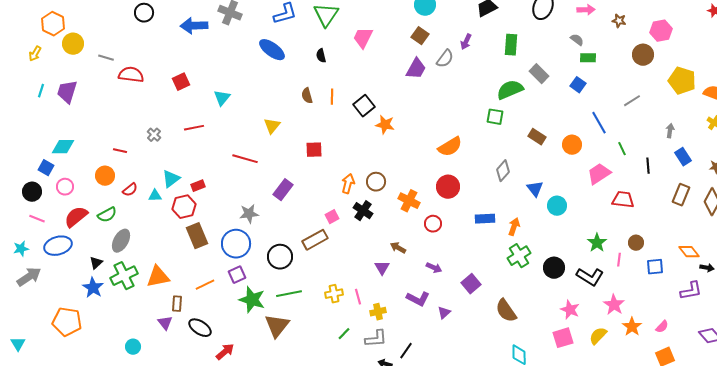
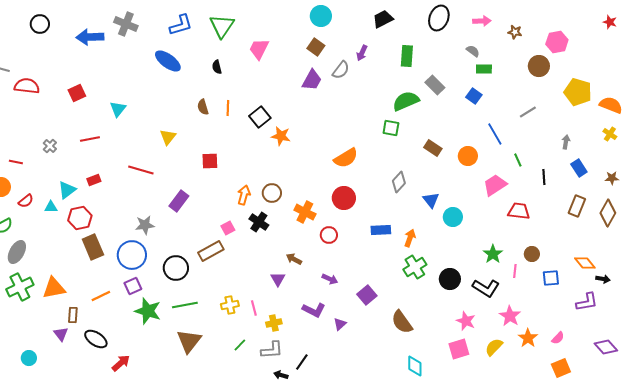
red rectangle: (198, 186) -> (94, 180), moved
brown triangle: (277, 326) -> (189, 341), moved

